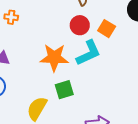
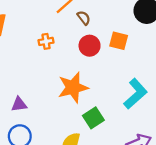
orange cross: (11, 17) -> (46, 41), moved
cyan L-shape: (88, 53) -> (135, 94), moved

